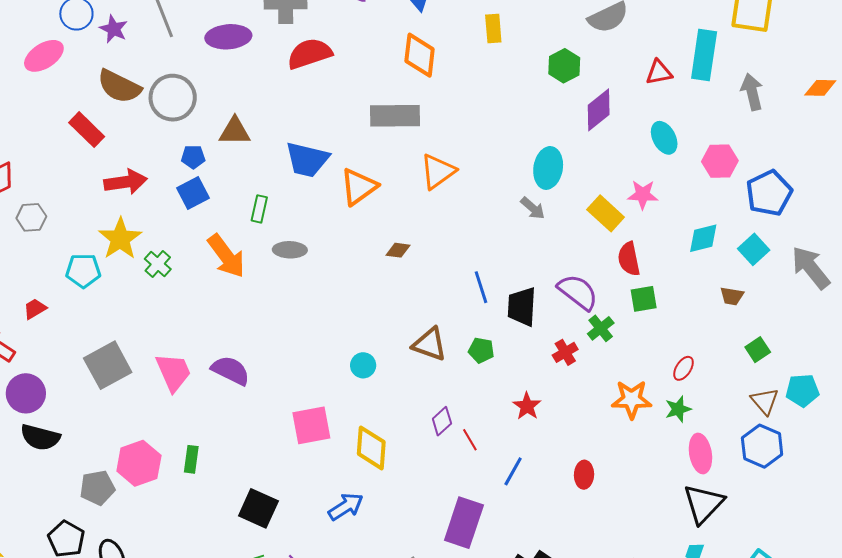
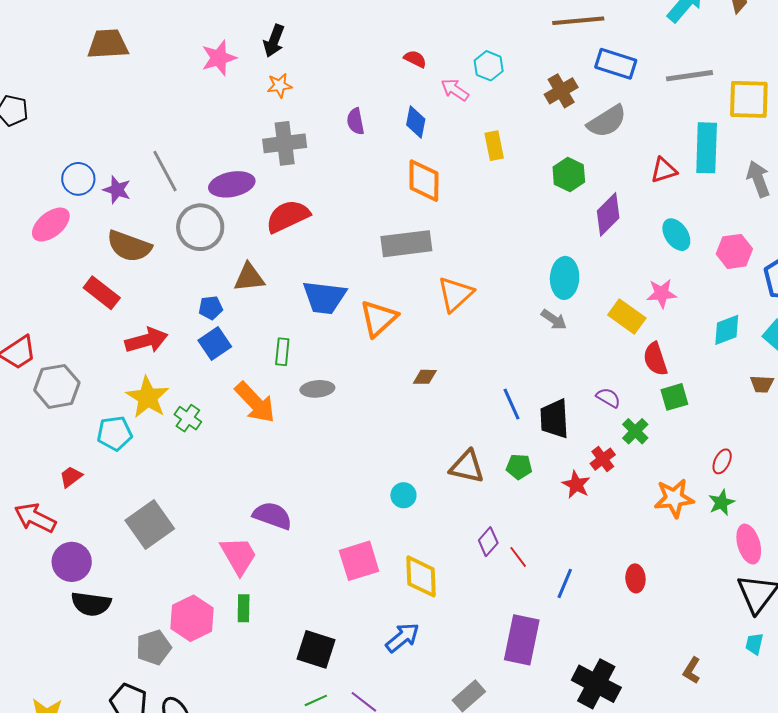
red semicircle: (310, 54) -> (288, 216), moved
gray circle: (173, 98) -> (200, 227), moved
gray hexagon: (31, 217) -> (57, 386), size x1.5
purple semicircle: (578, 292) -> (608, 398), size x0.6
pink trapezoid: (173, 372) -> (239, 556), moved
red star: (527, 406) -> (576, 485), moved

